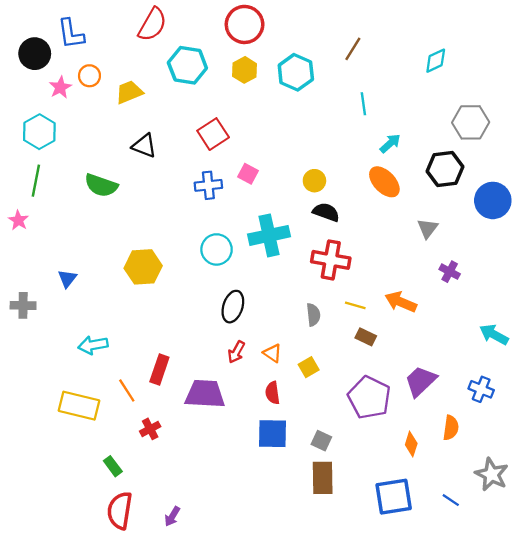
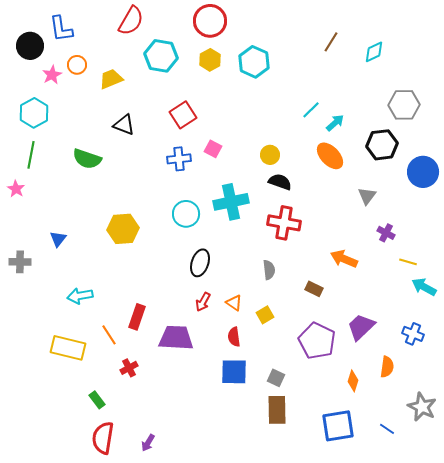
brown line: (353, 49) -> (331, 42), moved
cyan line: (363, 104) -> (311, 110), moved, turned 54
yellow line: (355, 305) -> (408, 262), moved

